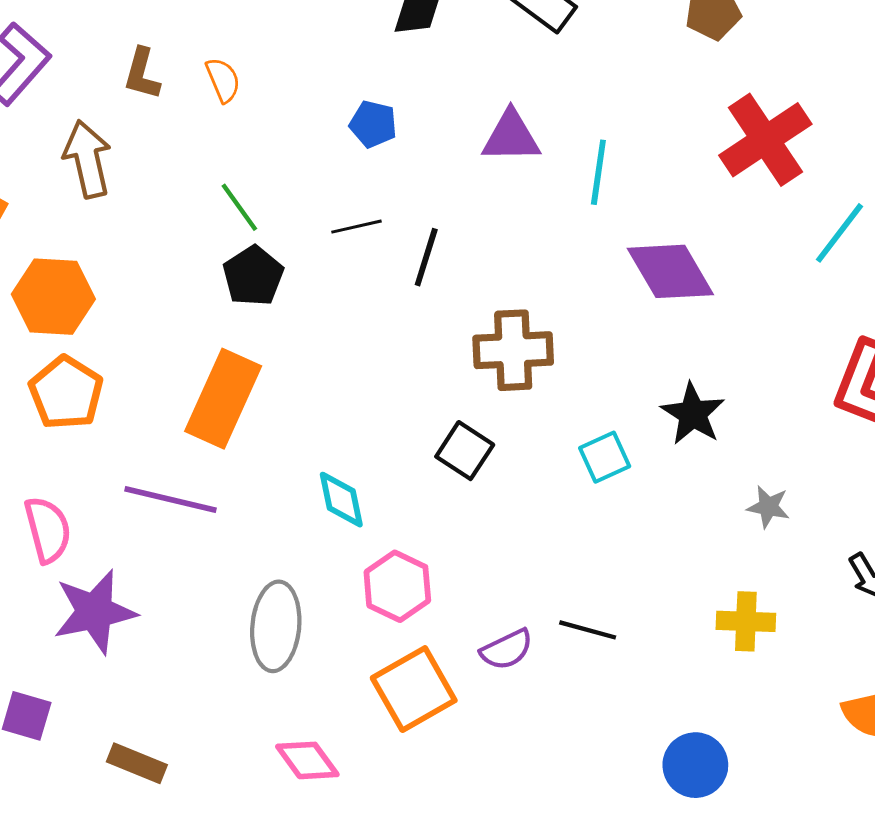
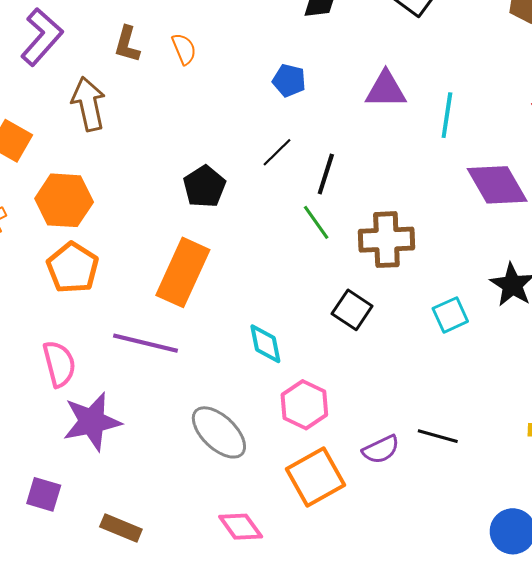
green line: (239, 207) -> (316, 222), moved
black line: (357, 227) -> (277, 152), turned -32
gray ellipse: (276, 626) -> (219, 432), turned -52

